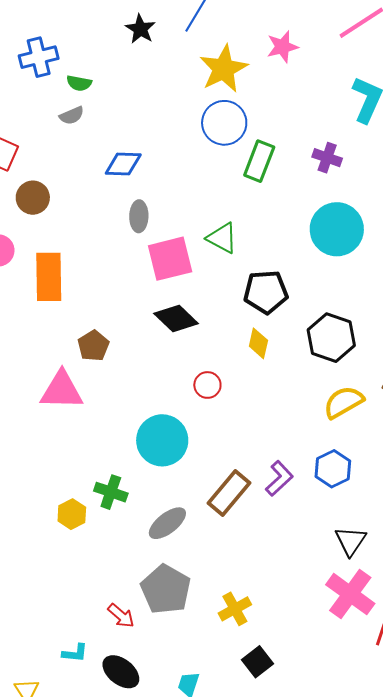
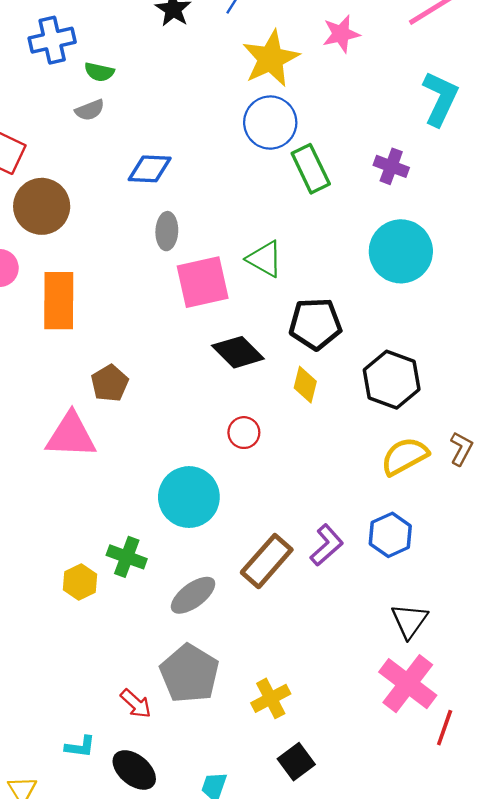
green rectangle: (259, 161) -> (311, 169), turned -48
brown circle: (33, 198) -> (42, 206), size x1.4
black diamond: (176, 319) -> (238, 352), moved

